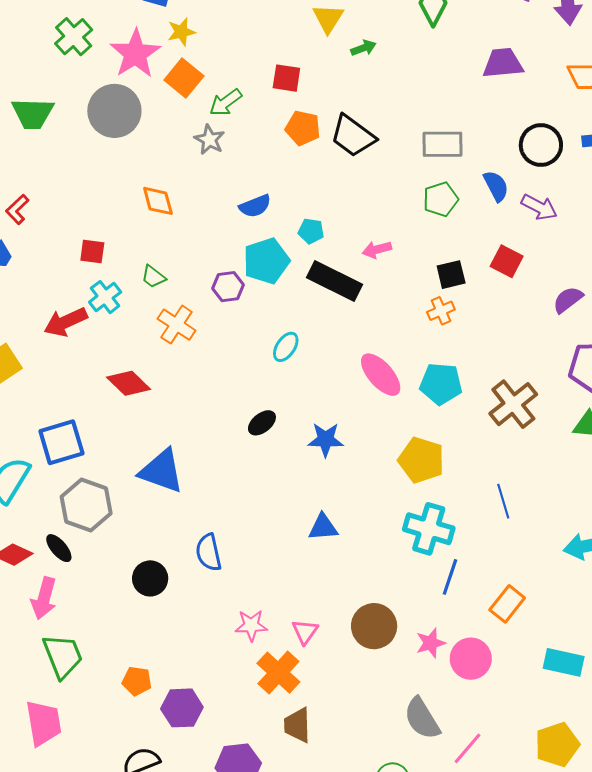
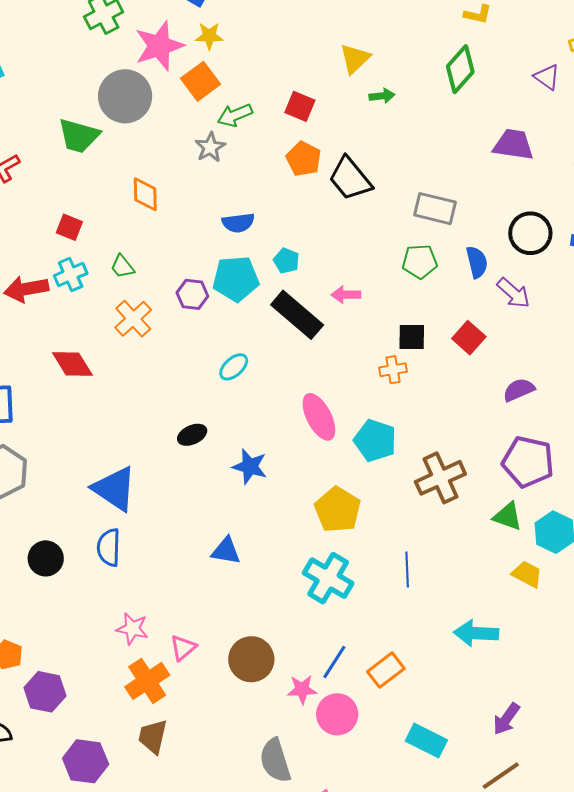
green trapezoid: (33, 113) -> (79, 136), moved
blue triangle: (162, 471) -> (115, 489), moved
blue line: (450, 577) -> (334, 662), moved

